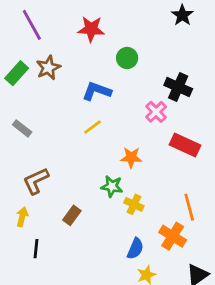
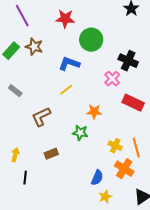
green circle: (127, 58) -> (91, 40), size x1.5
brown star: (48, 68) -> (34, 47), turned -30
brown L-shape: (36, 181) -> (41, 117), moved
yellow cross: (134, 204) -> (115, 146), moved
brown rectangle: (72, 215) -> (51, 154), turned 32

